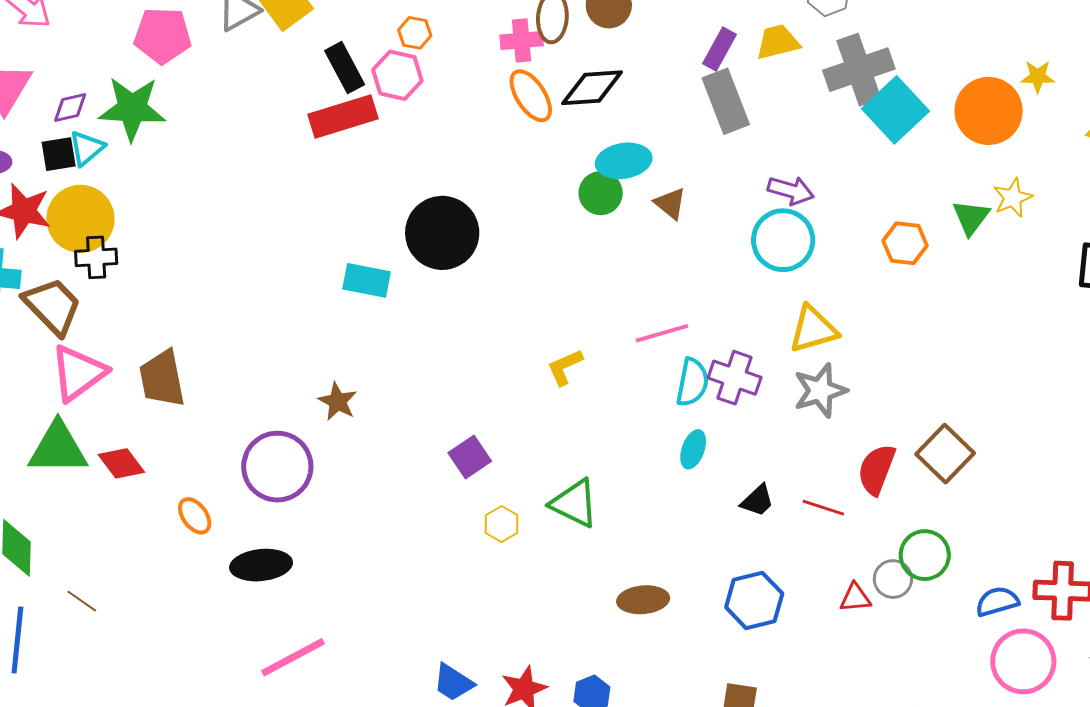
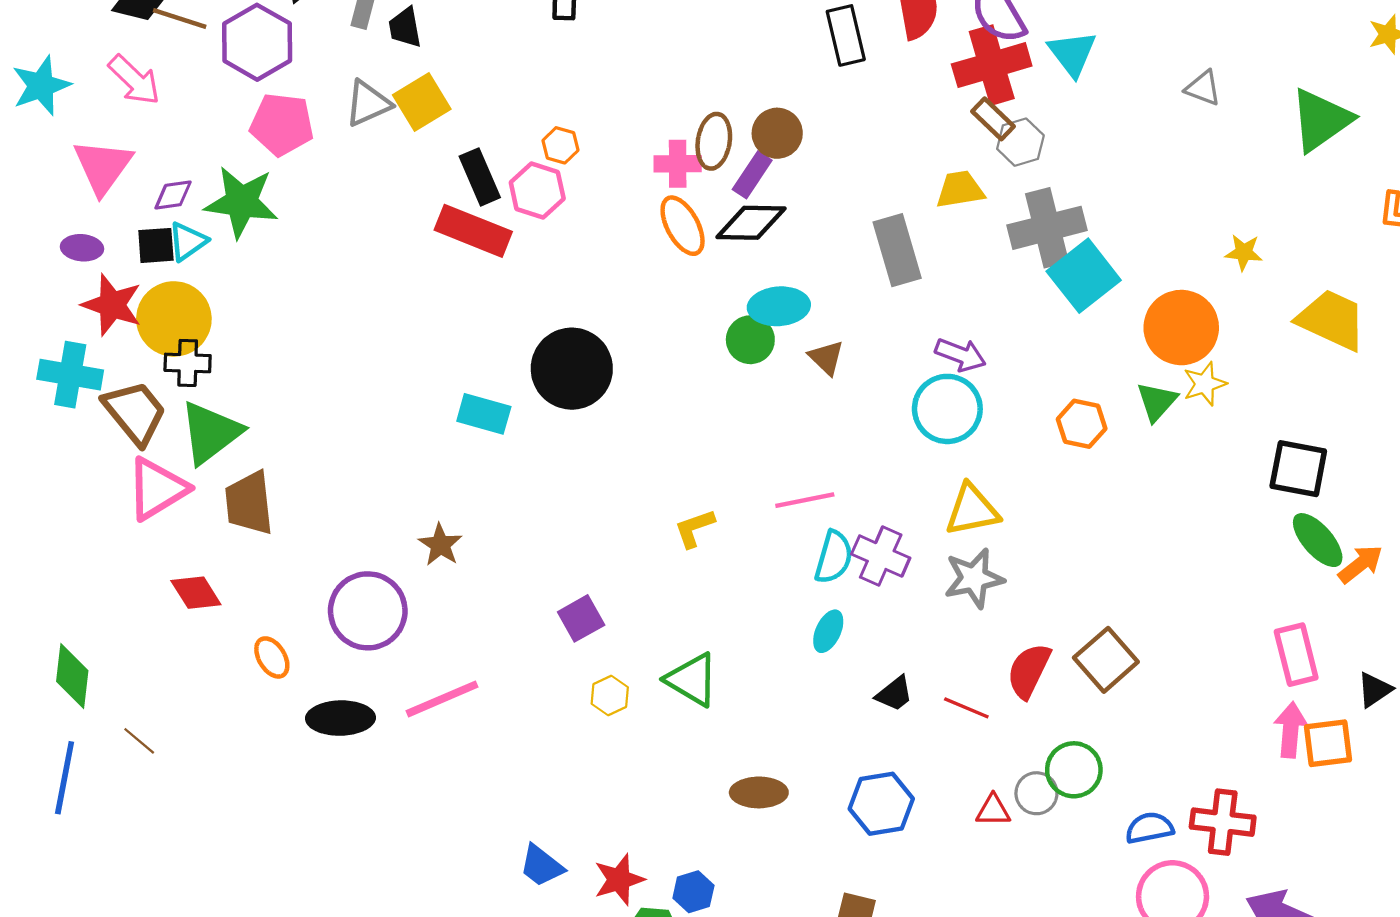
purple rectangle: (719, 49) -> (752, 175), moved
orange circle: (989, 111) -> (1181, 328), moved
red rectangle: (343, 117) -> (473, 231), turned 34
green triangle: (58, 448) -> (211, 433), moved, turned -42
pink line: (293, 657) -> (442, 699), moved

